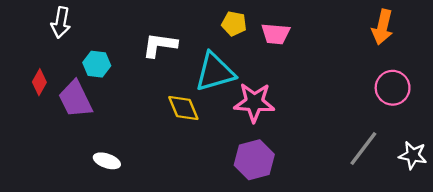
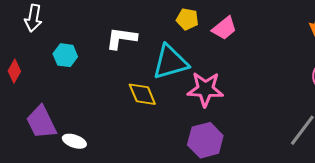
pink trapezoid: (276, 34) -> (224, 28), turned -44
purple trapezoid: (75, 99) -> (41, 122), moved

